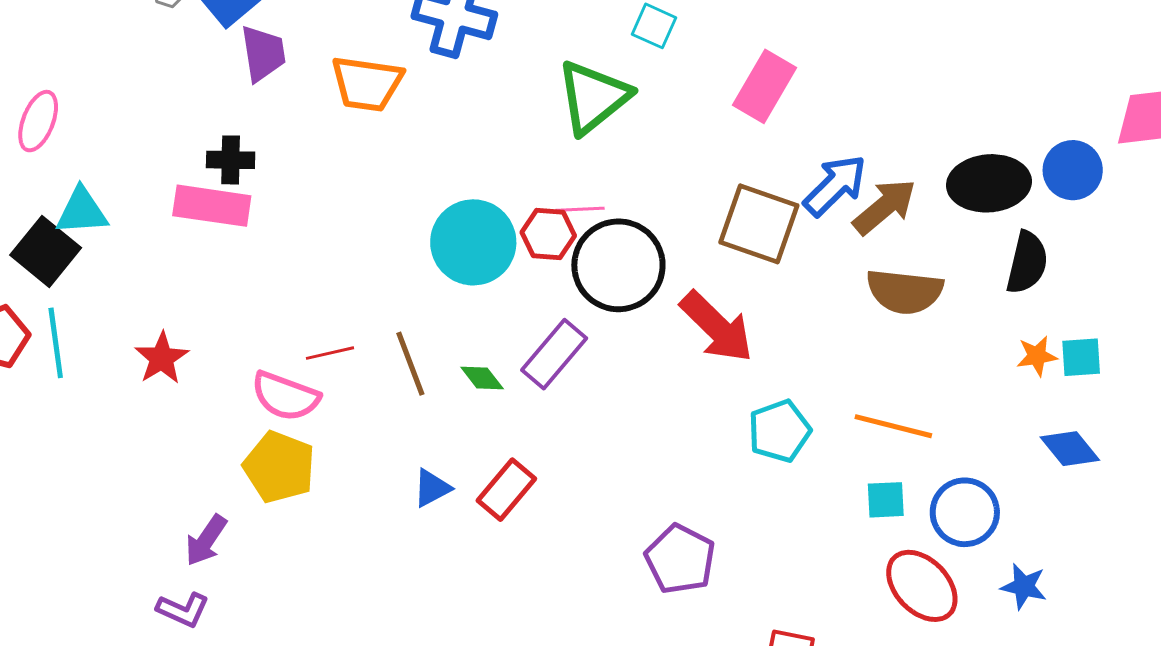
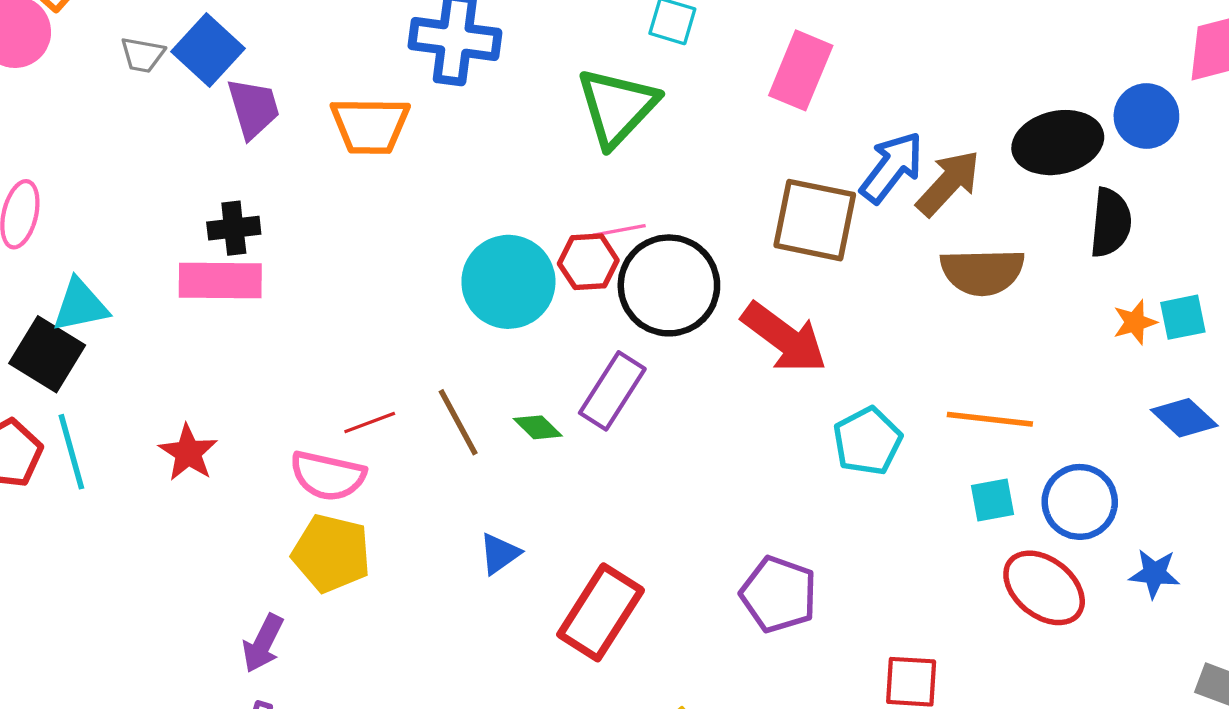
red rectangle: (506, 490) -> (601, 612), moved, size x1.4

